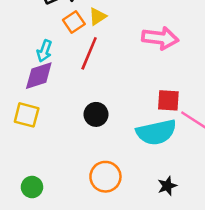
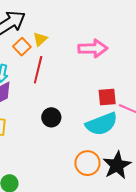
orange circle: (105, 177) -> (87, 163), moved
black star: (167, 186) -> (117, 165), size x1.8

